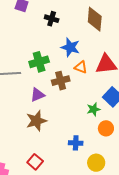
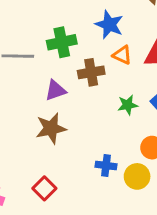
green star: (93, 109) -> (128, 105), moved
yellow circle: (96, 163) -> (137, 176), moved

